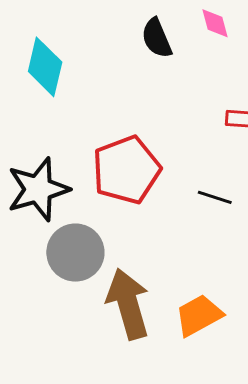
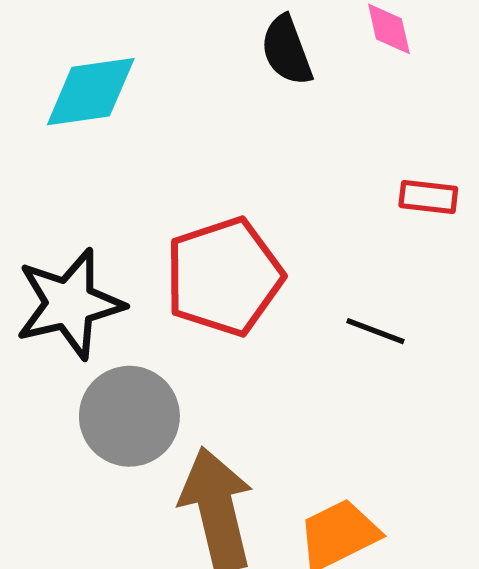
cyan diamond: (45, 67) -> (91, 92), turned 66

